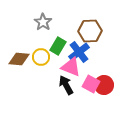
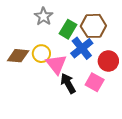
green rectangle: (58, 46) -> (68, 29), moved
pink triangle: (71, 67) -> (56, 64), moved, turned 30
red circle: (104, 85) -> (108, 61), moved

